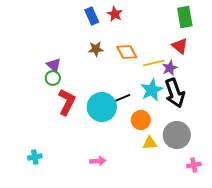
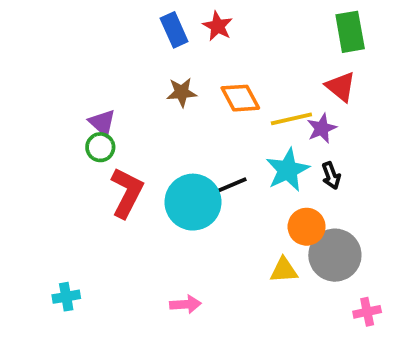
black arrow: (175, 93) -> (331, 176), size x0.5
orange circle: (141, 120) -> (307, 227), moved

